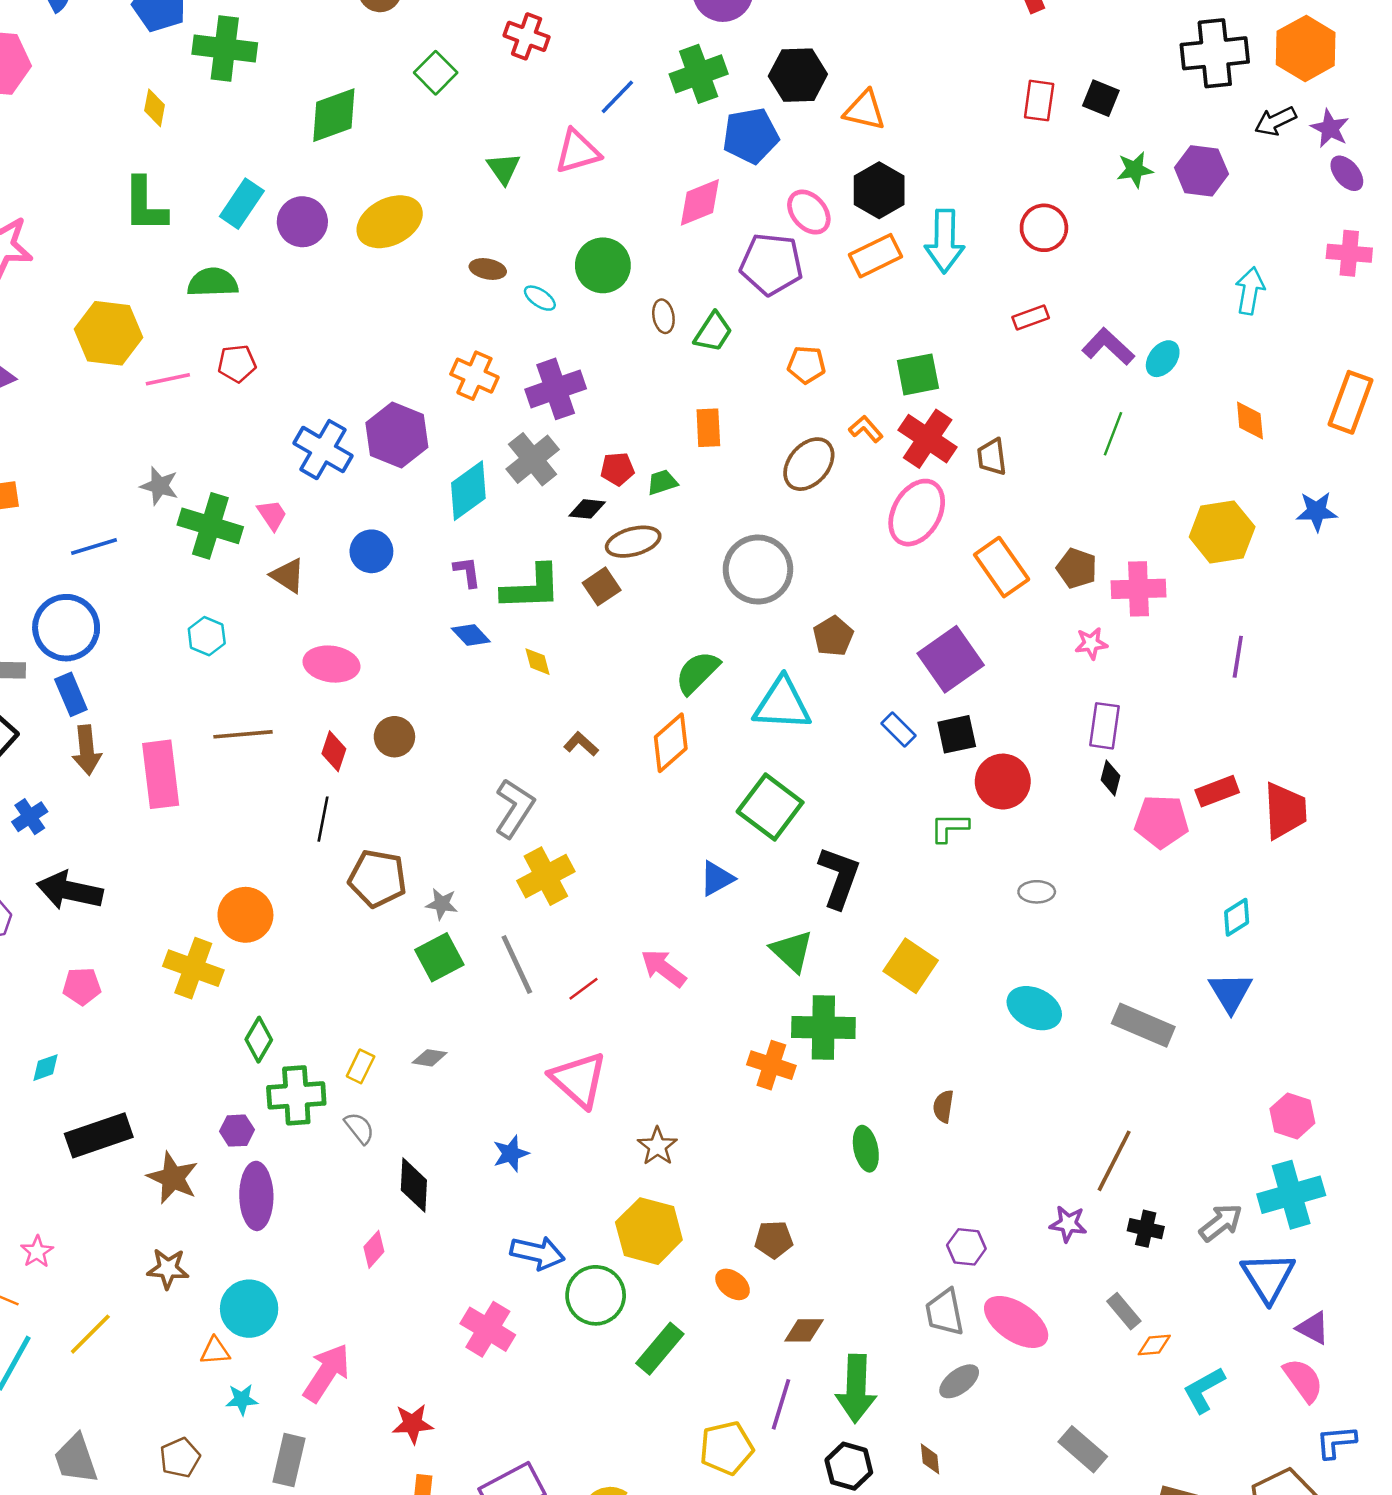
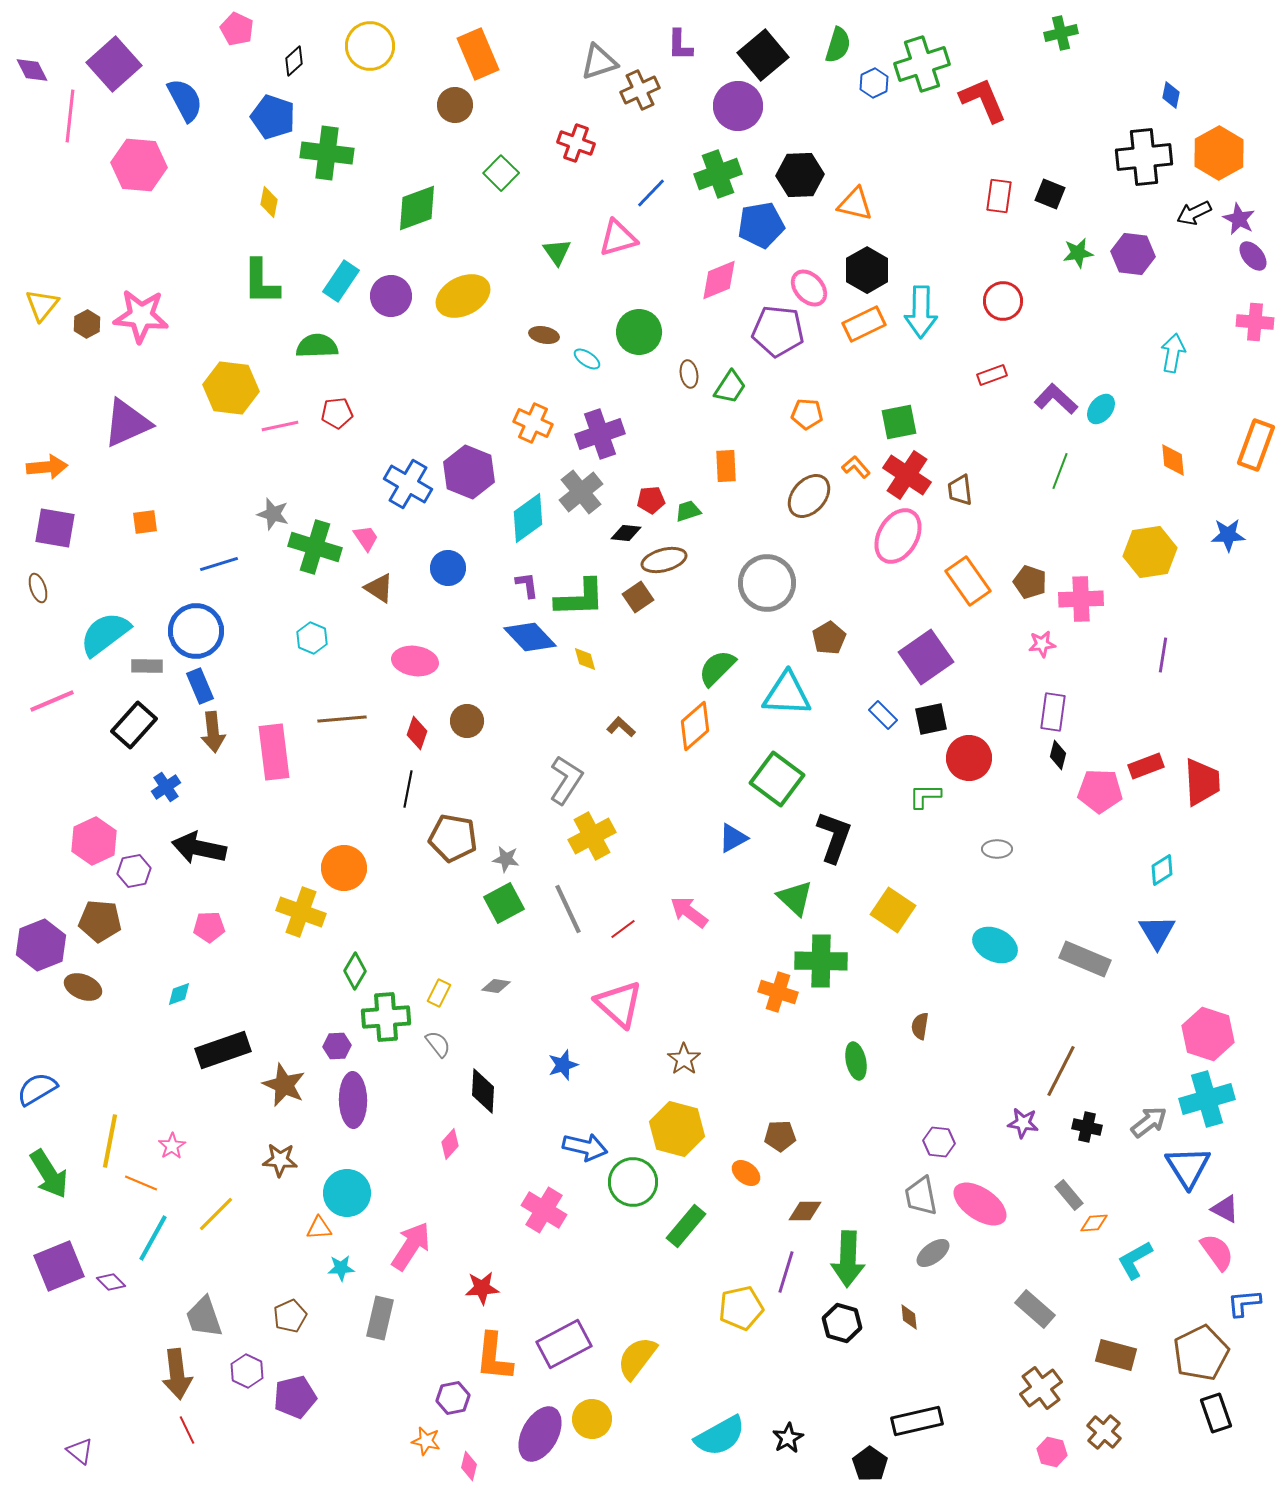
blue diamond: (471, 635) -> (530, 637), size x1.6
pink hexagon: (1292, 1116) -> (1208, 1034), size x1.4

